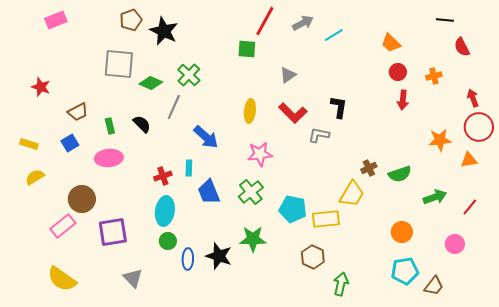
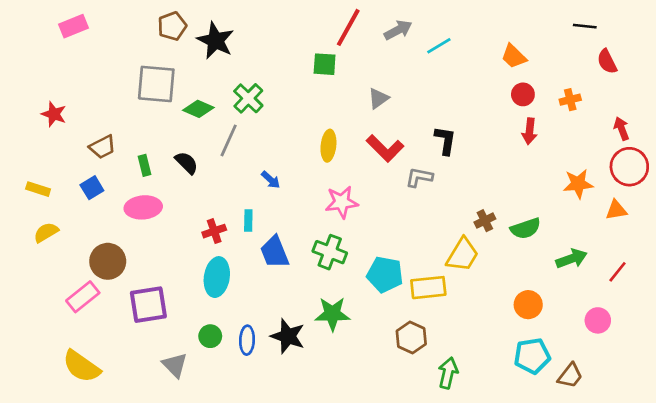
blue arrow: (206, 137) -> (271, 180), size x0.6
green cross: (251, 192) -> (330, 252), turned -30
green circle: (168, 241) -> (210, 336), moved

